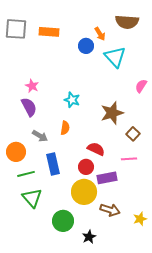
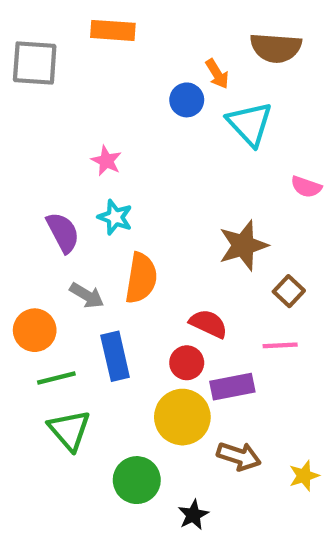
orange rectangle: (49, 32) -> (113, 30), moved
pink star: (32, 86) -> (106, 161), moved
pink semicircle: (141, 86) -> (306, 187), turned -104
cyan star: (72, 100) -> (115, 217), moved
orange semicircle: (65, 128) -> (141, 278), size x1.6

